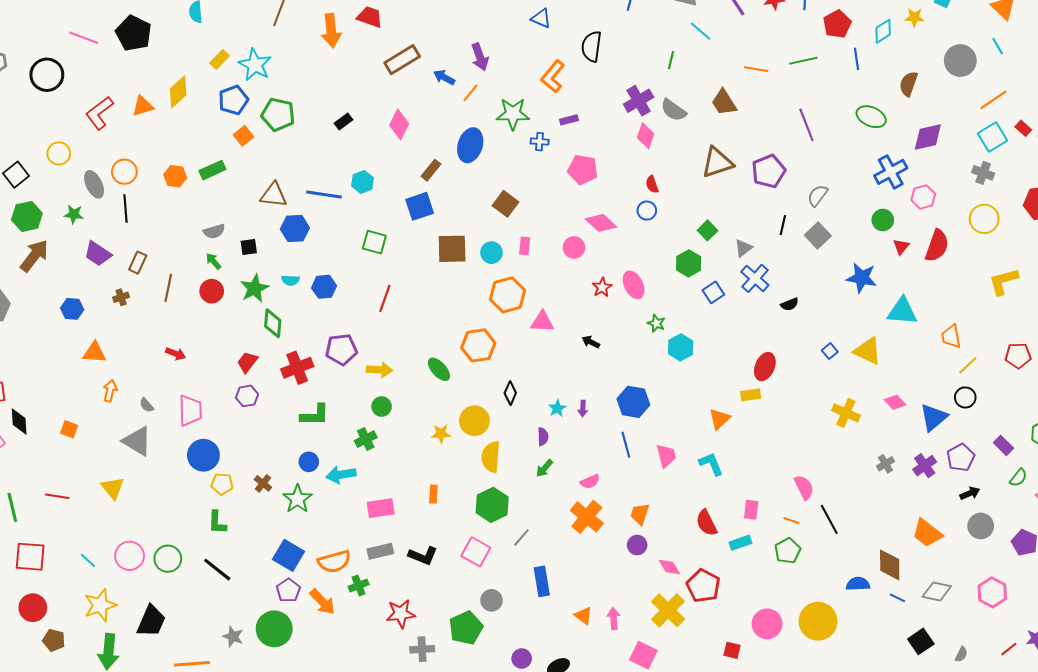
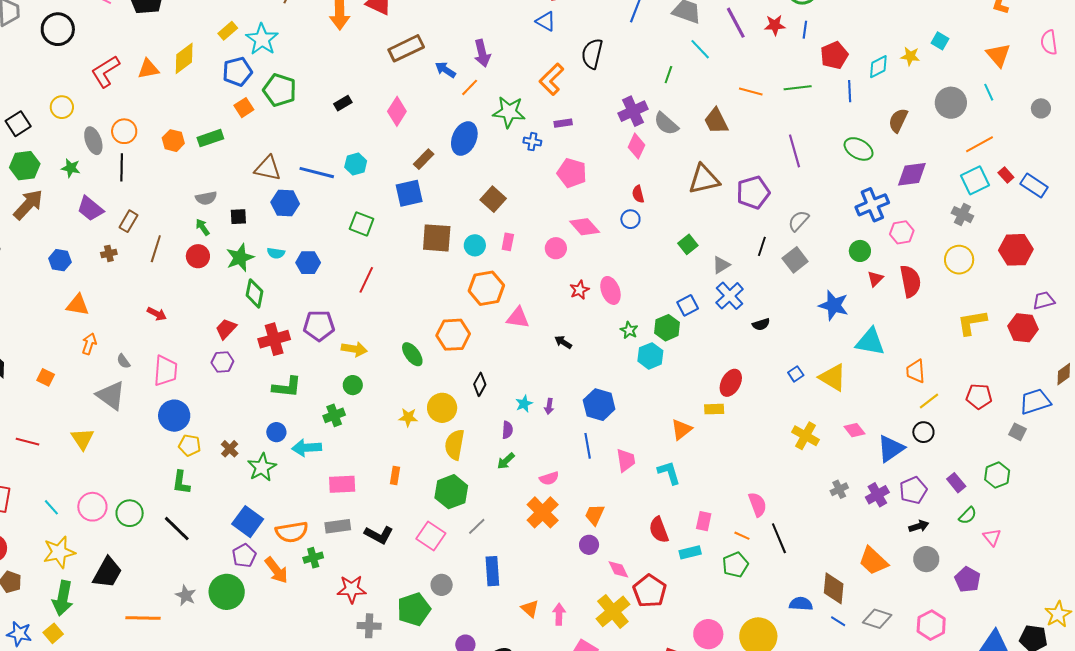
red semicircle: (937, 246) -> (910, 281), turned -36
green hexagon: (689, 263) -> (667, 328), moved

